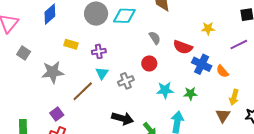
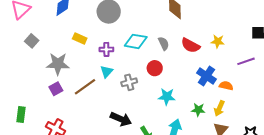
cyan diamond: (124, 16) -> (136, 41), moved
red semicircle: (183, 47) -> (191, 45), moved
orange semicircle: (222, 71) -> (226, 86), turned 136
green star: (190, 94) -> (198, 110), moved
yellow arrow: (234, 97) -> (219, 108), moved
purple square: (57, 114) -> (56, 89), moved

